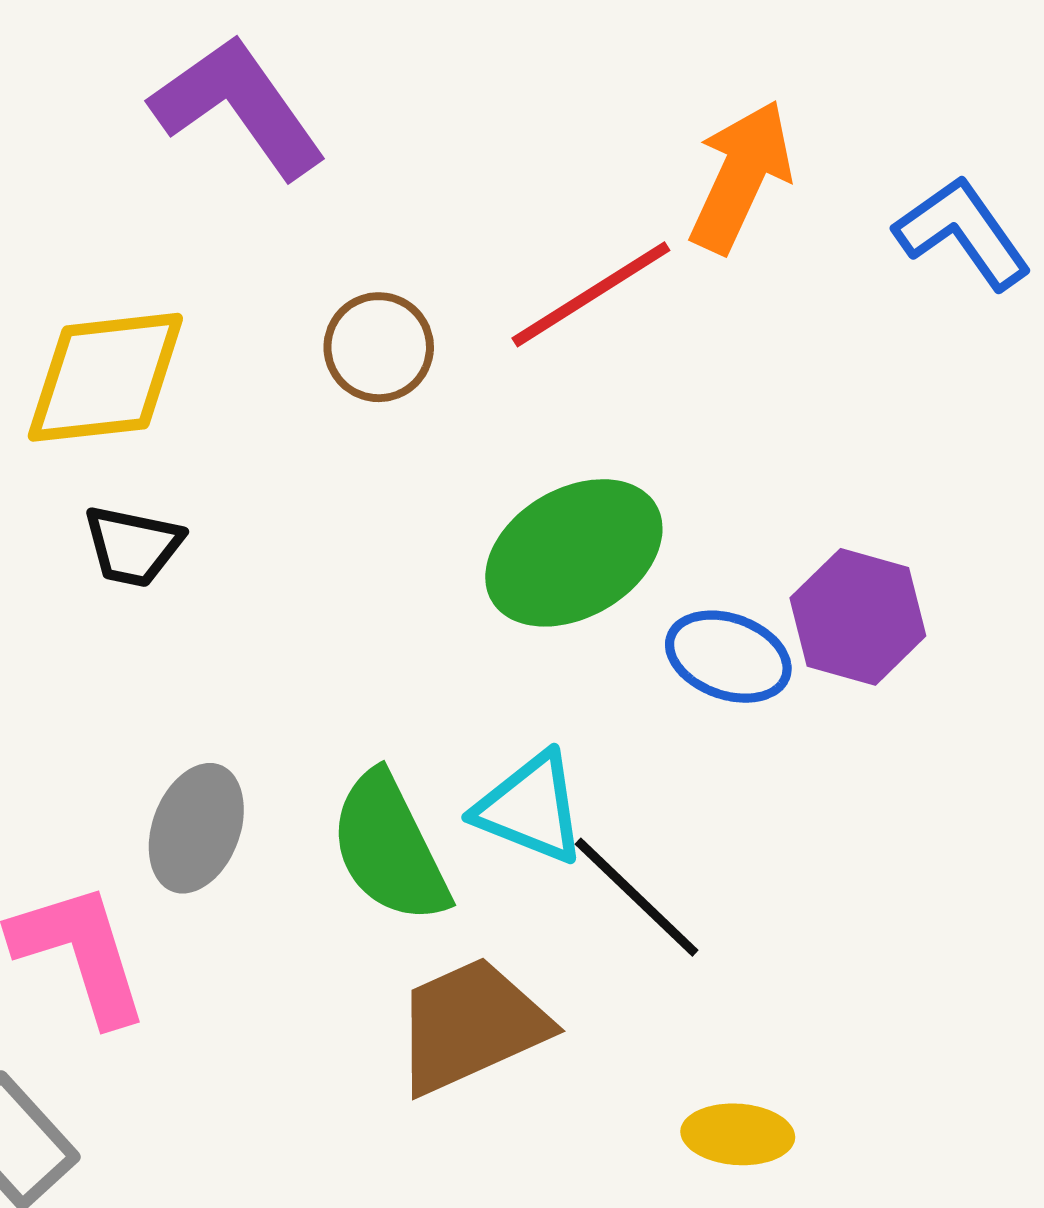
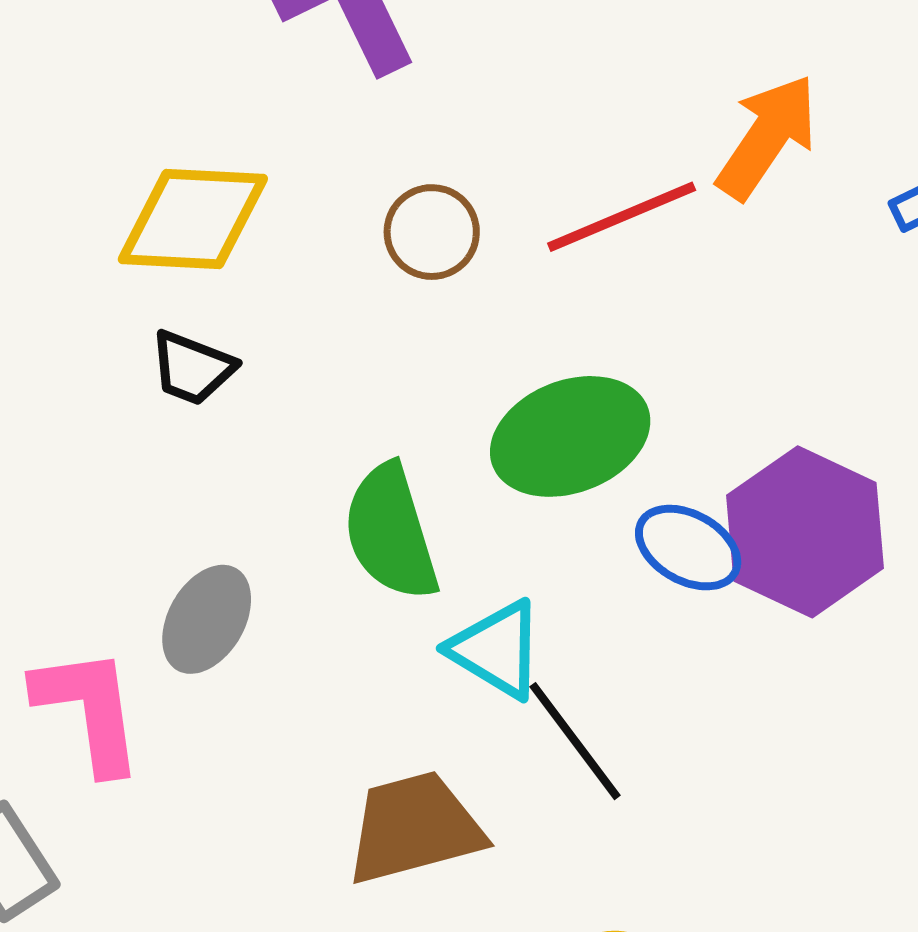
purple hexagon: (858, 617) -> (805, 532), size x1.4
green semicircle: (389, 848) -> (391, 532), moved

